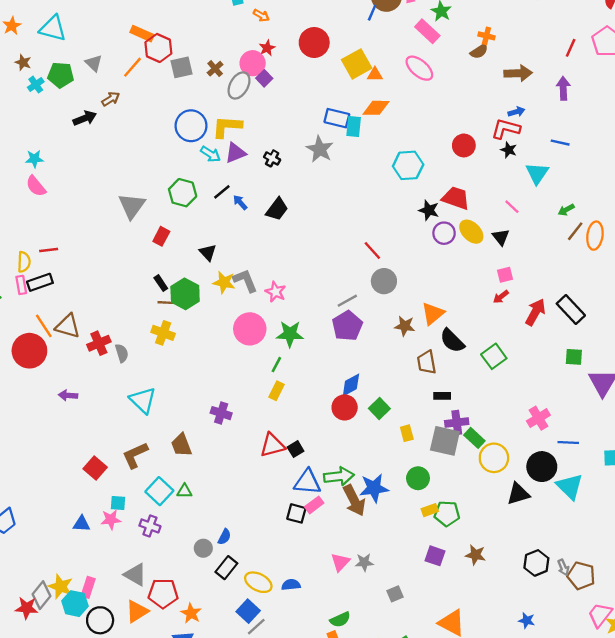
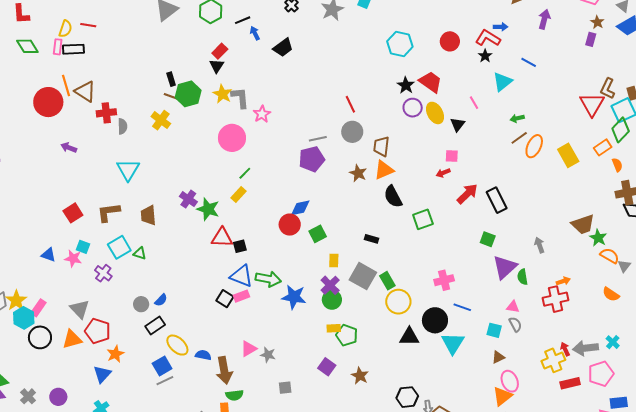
red rectangle: (161, 236) -> (220, 51), moved
green star: (290, 334) -> (208, 209), moved
brown trapezoid: (427, 362) -> (381, 146), moved
purple cross: (457, 423) -> (330, 285), moved, turned 36
brown arrow: (354, 500) -> (224, 370), moved

